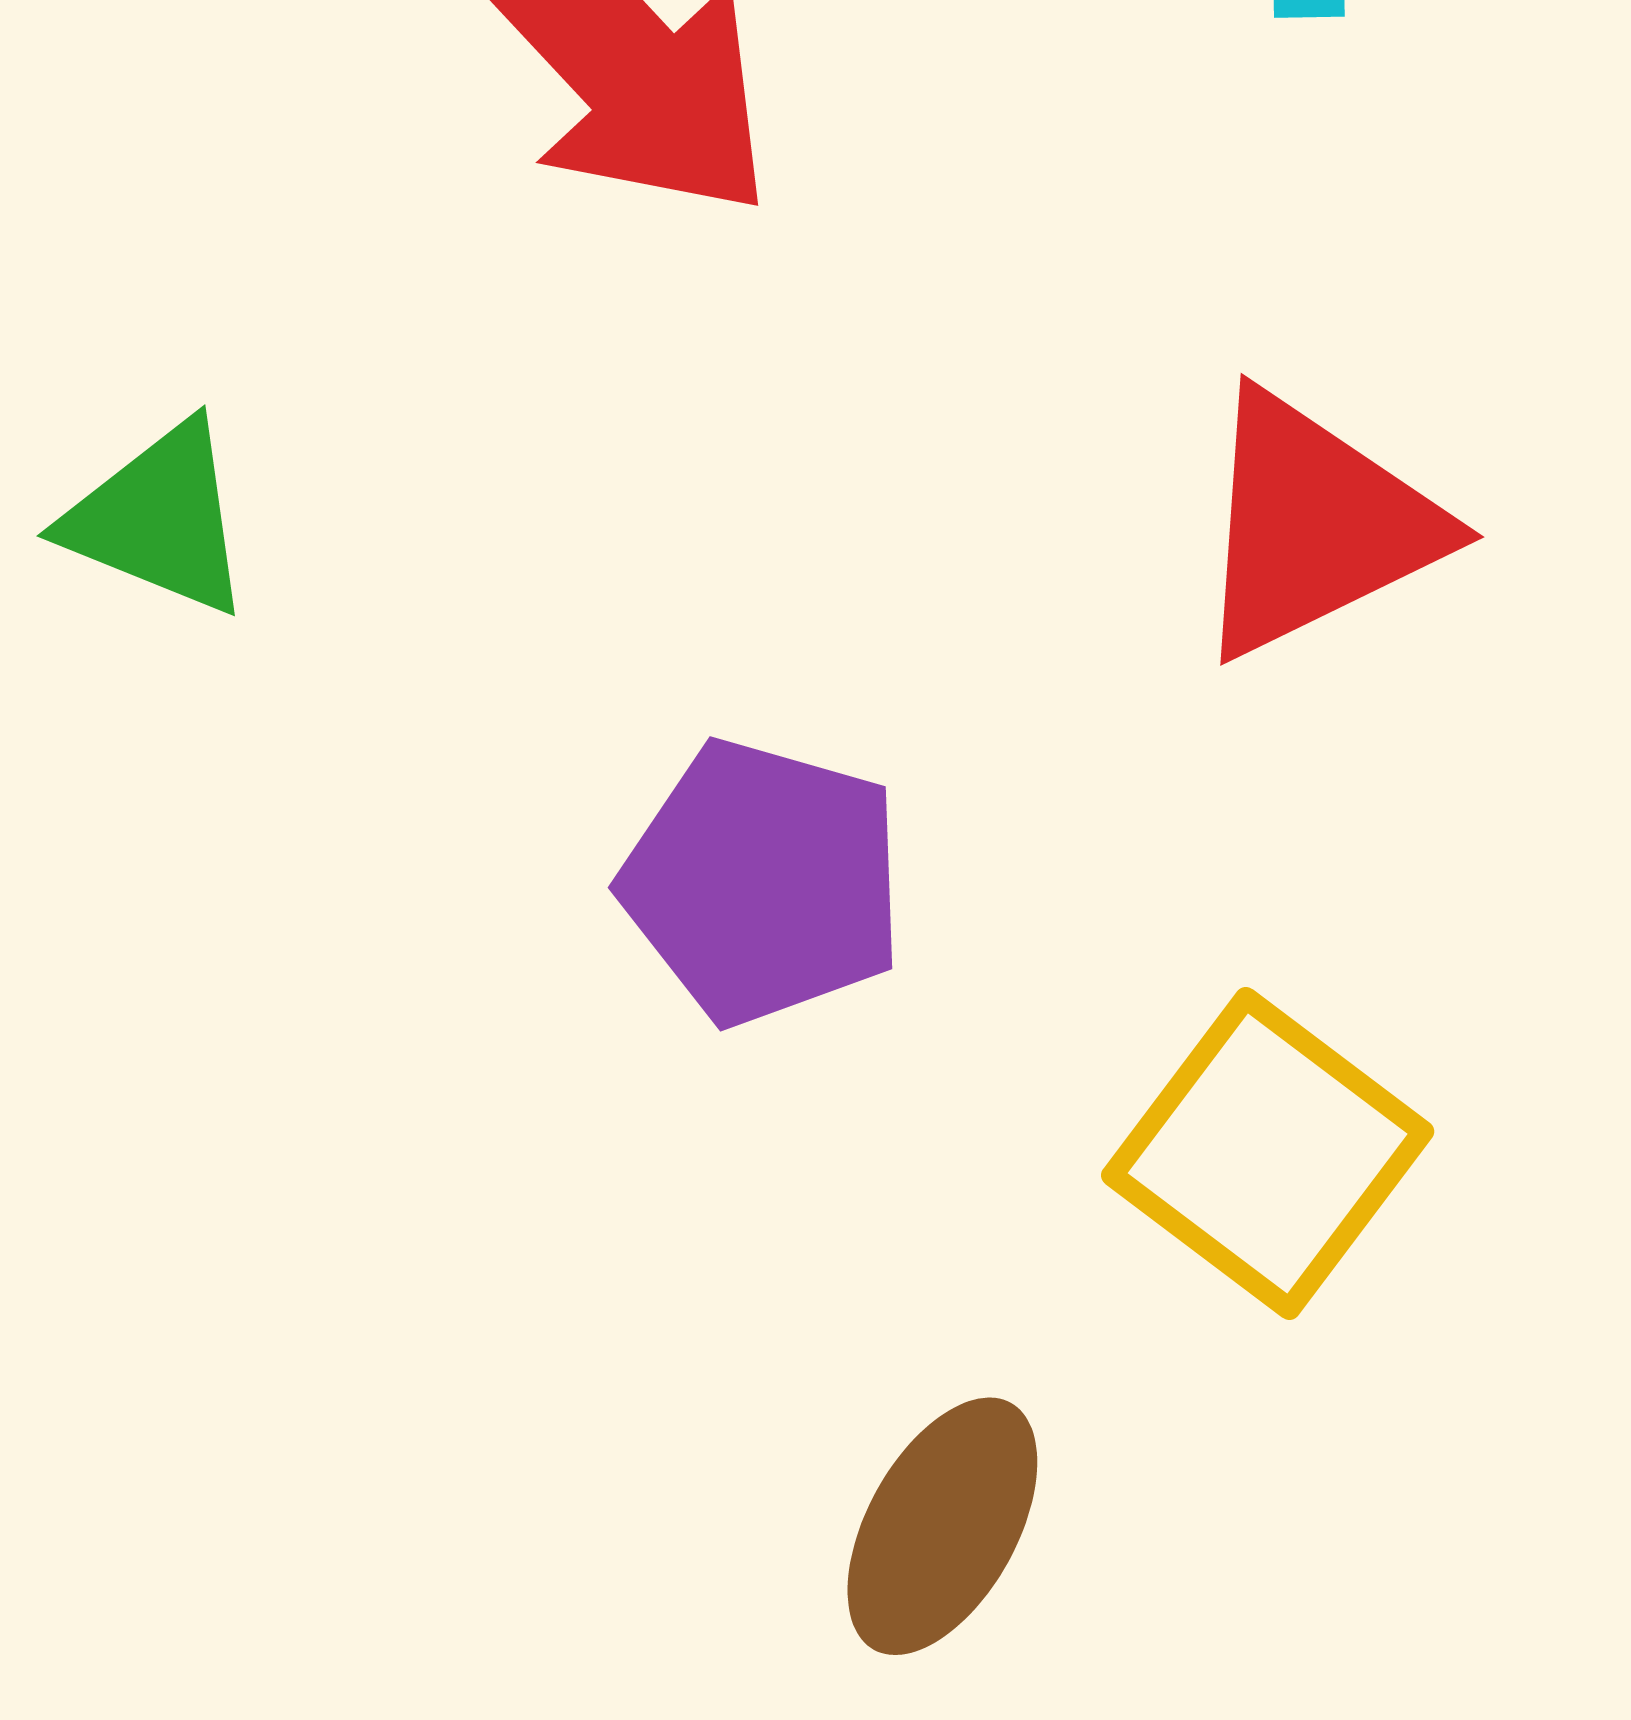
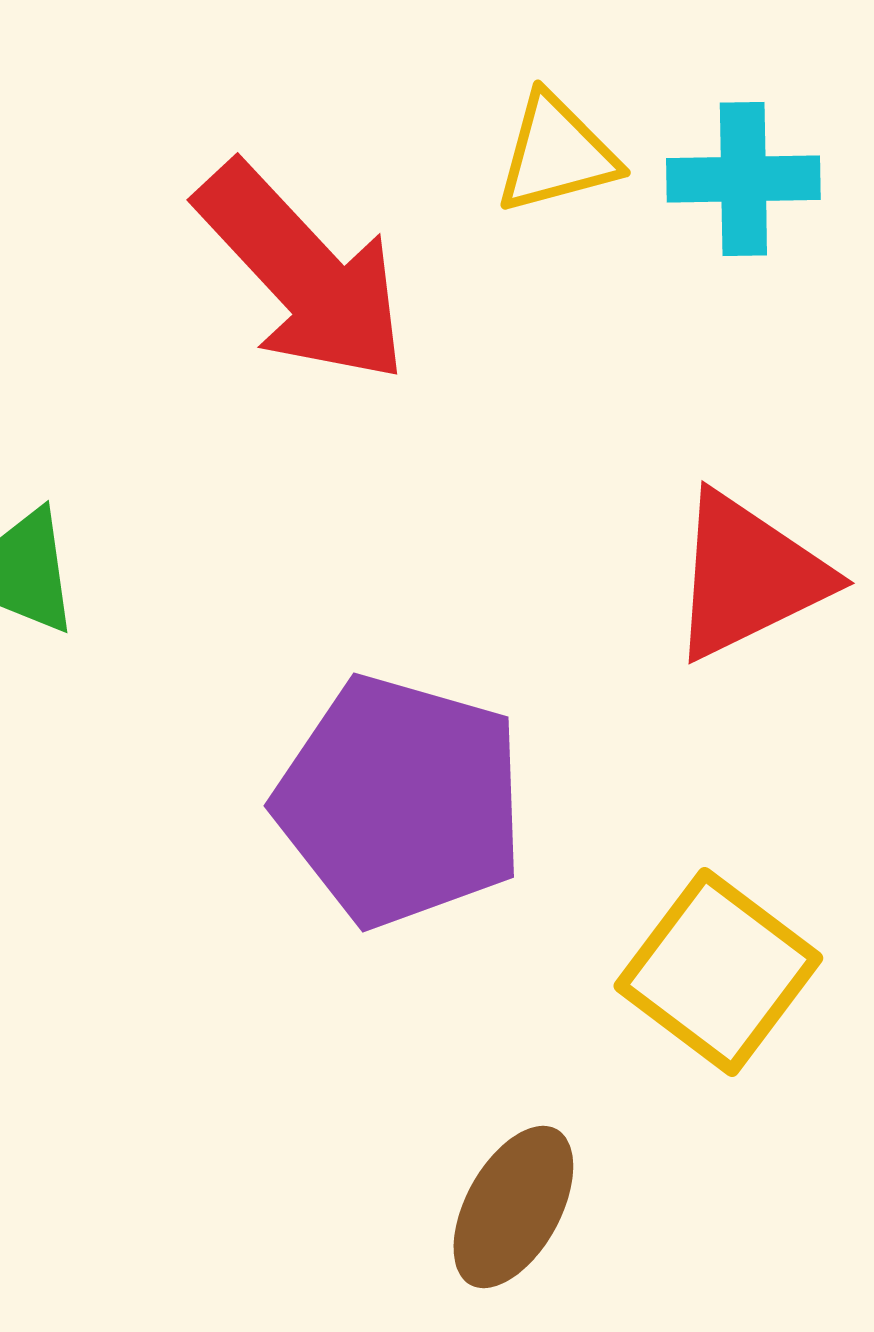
purple pentagon: (763, 882) -> (400, 801), size x1.4

